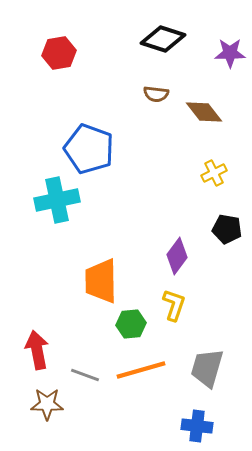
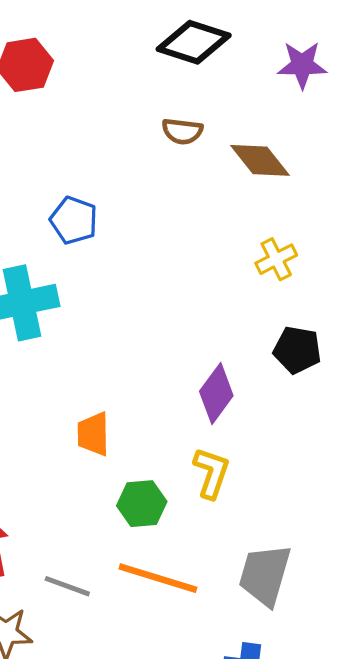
blue pentagon: (89, 149) -> (74, 220), size x0.6
orange trapezoid: (101, 281) -> (93, 434), size x0.6
orange line: (141, 370) -> (158, 578), turned 33

